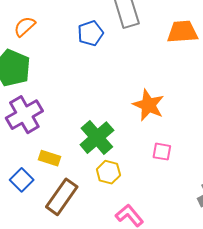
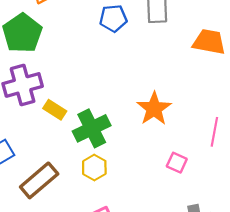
pink square: (162, 152) -> (177, 163), moved
yellow rectangle: (50, 158) -> (55, 110), moved

